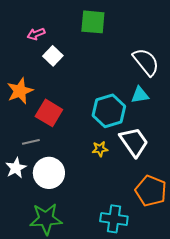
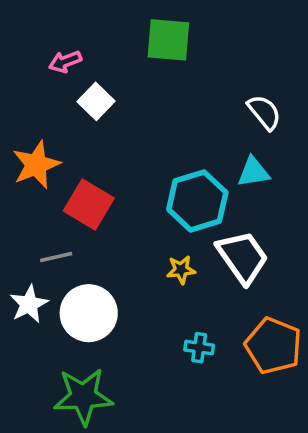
white semicircle: (146, 62) -> (264, 112), size x0.7
cyan cross: (114, 219) -> (199, 348), moved, size x0.6

